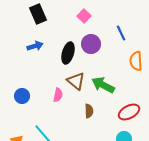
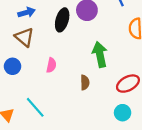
brown triangle: (76, 81) -> (24, 37), moved
green arrow: (103, 85) -> (100, 54), turned 50

